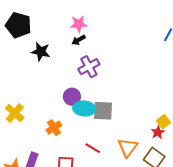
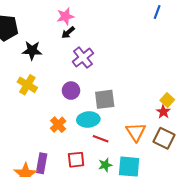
cyan ellipse: (84, 108) -> (88, 120), moved
yellow cross: (15, 113) -> (27, 85), moved

